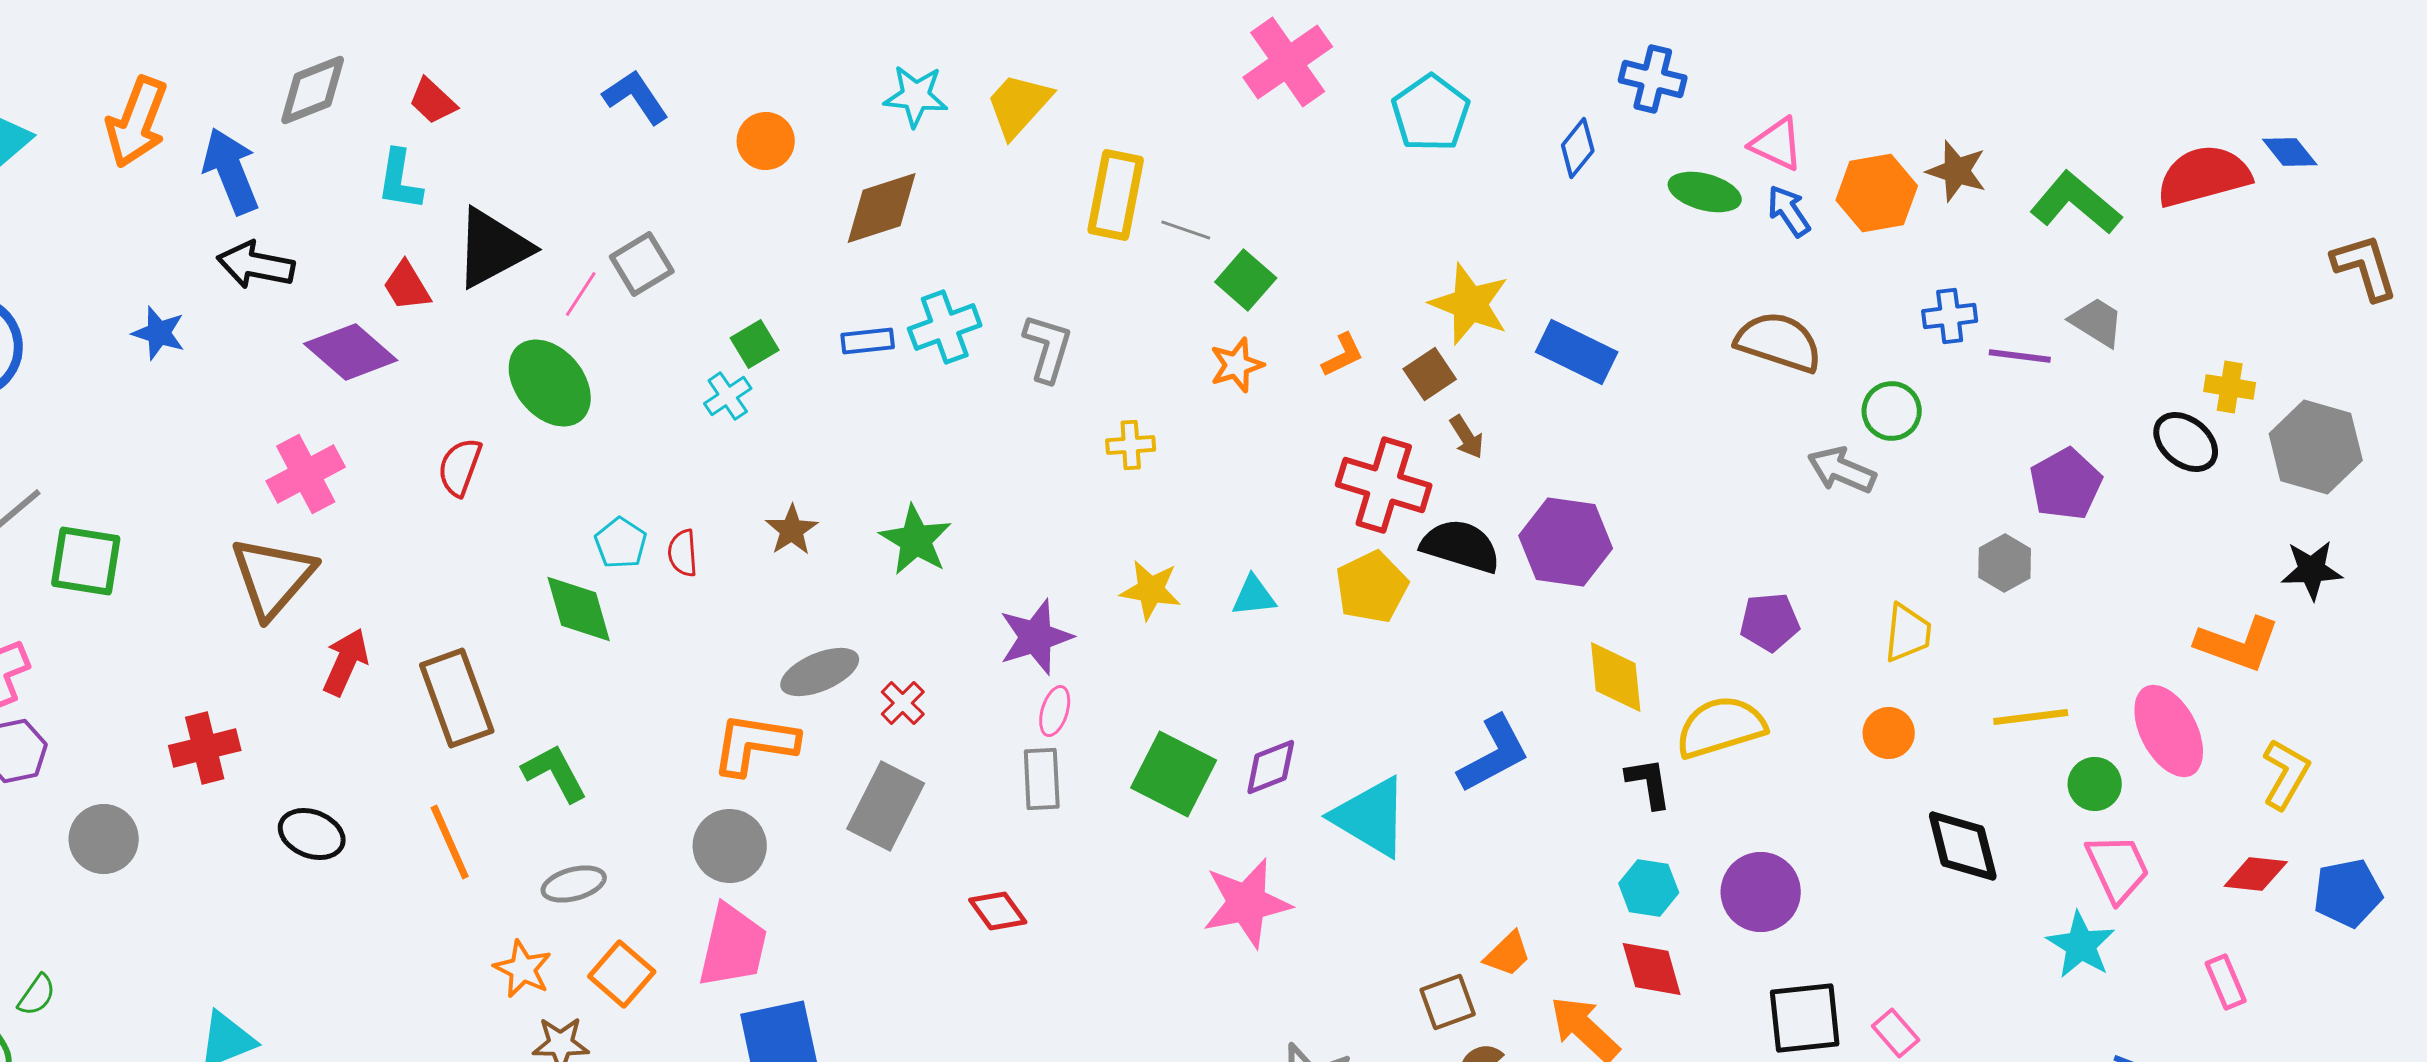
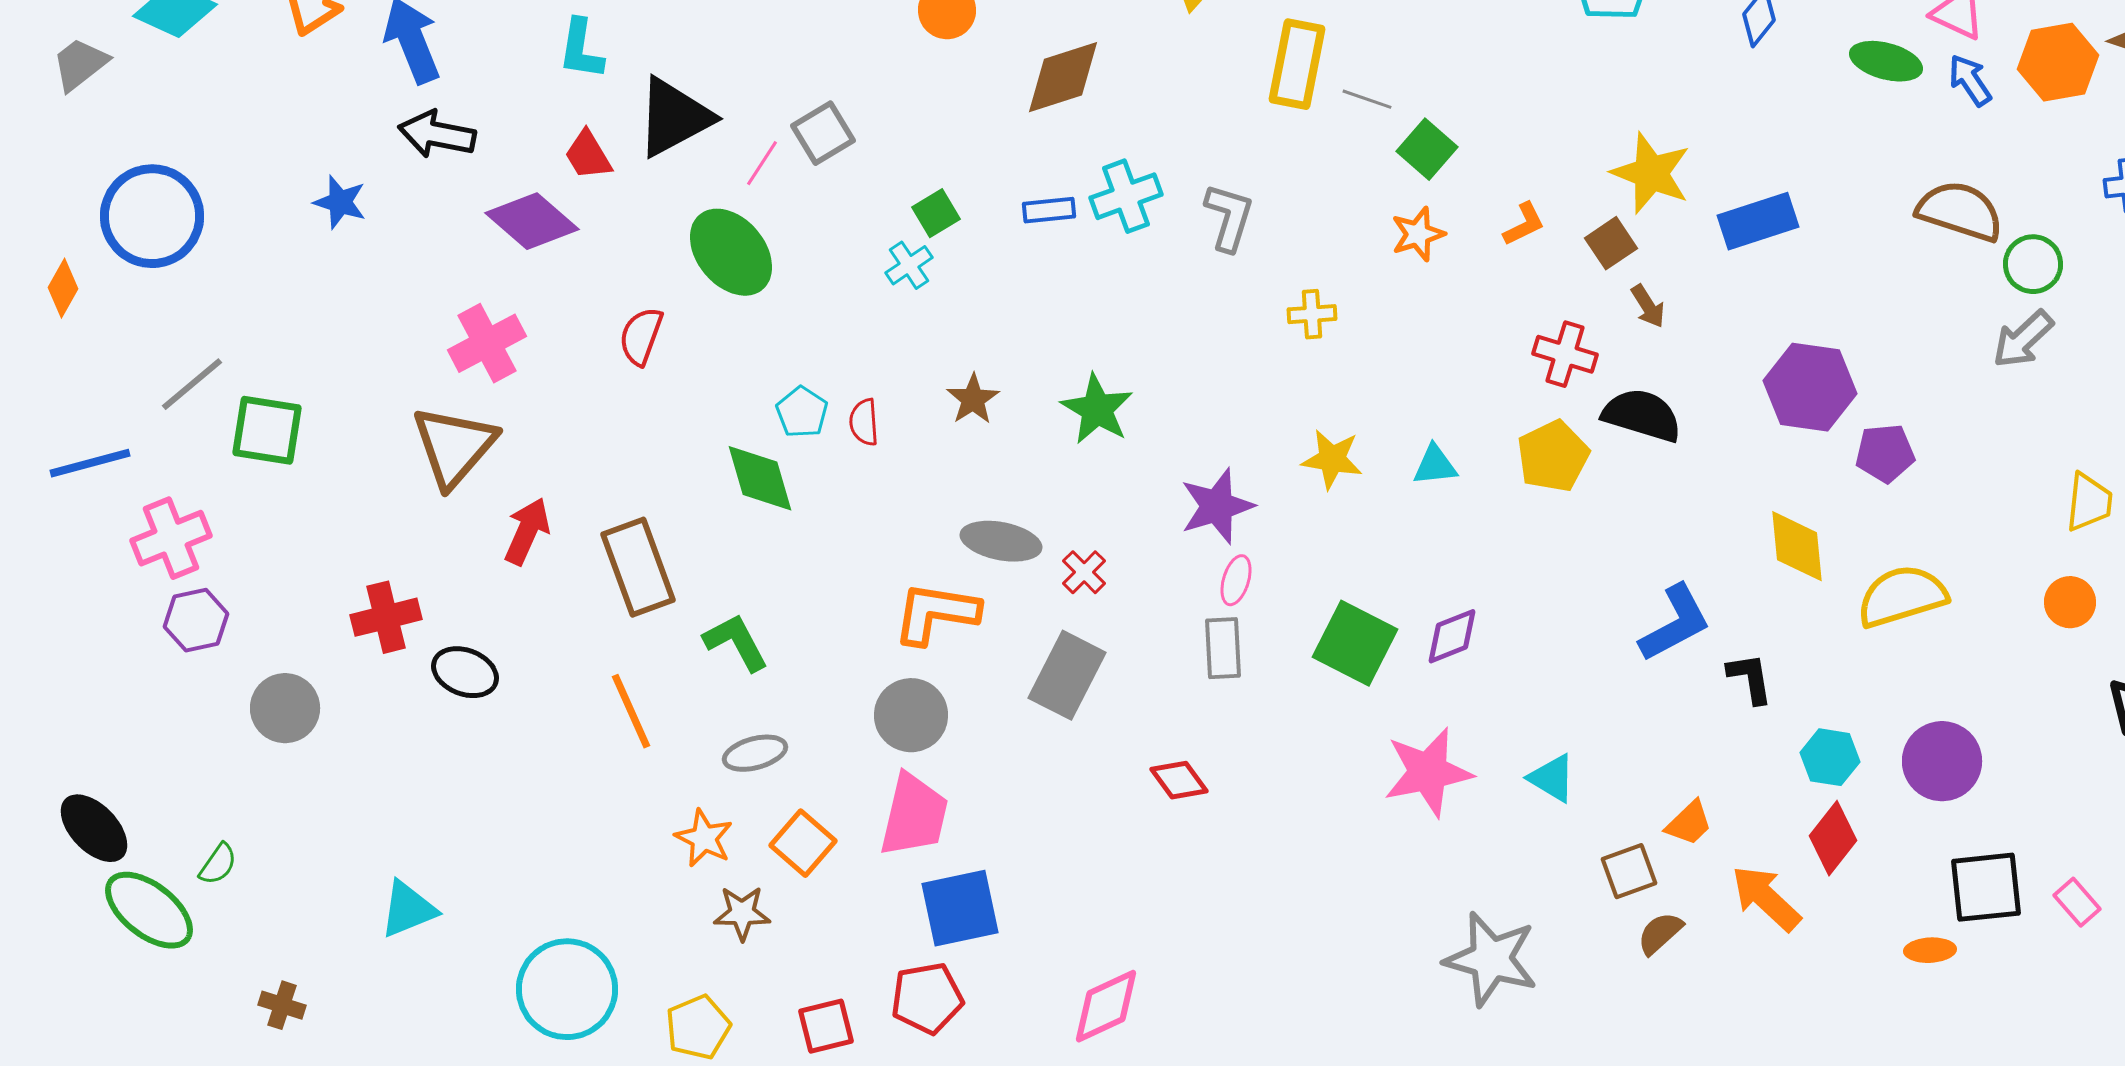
blue rectangle: (1577, 352) -> (1758, 221), turned -44
green circle: (1892, 411) -> (2033, 264), moved
gray arrow: (1842, 470) -> (2023, 339), turned -66
red cross: (1384, 485) -> (1565, 354), size x0.7
purple hexagon: (1566, 542) -> (1810, 387), moved
purple pentagon: (1770, 622) -> (1885, 453), moved
gray ellipse: (820, 672) -> (1001, 541), turned 34
black L-shape: (1649, 783) -> (1750, 678), moved
cyan triangle: (1371, 817) -> (1552, 778), moved, size x0.6
black ellipse: (312, 834) -> (465, 672), moved
red diamond: (1652, 969) -> (1833, 838), turned 54

